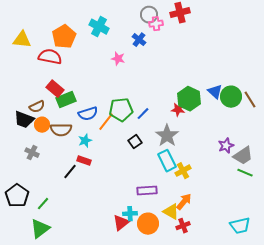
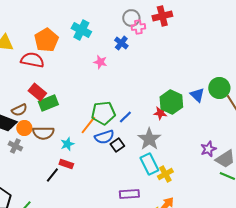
green circle: (231, 97) -> (219, 88), moved
blue semicircle: (88, 114) -> (104, 137), moved
gray cross: (32, 153) -> (15, 146), moved

